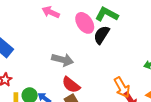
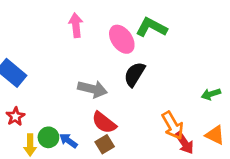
pink arrow: (51, 12) -> (76, 25), turned 60
black semicircle: (102, 35) -> (135, 74), moved

